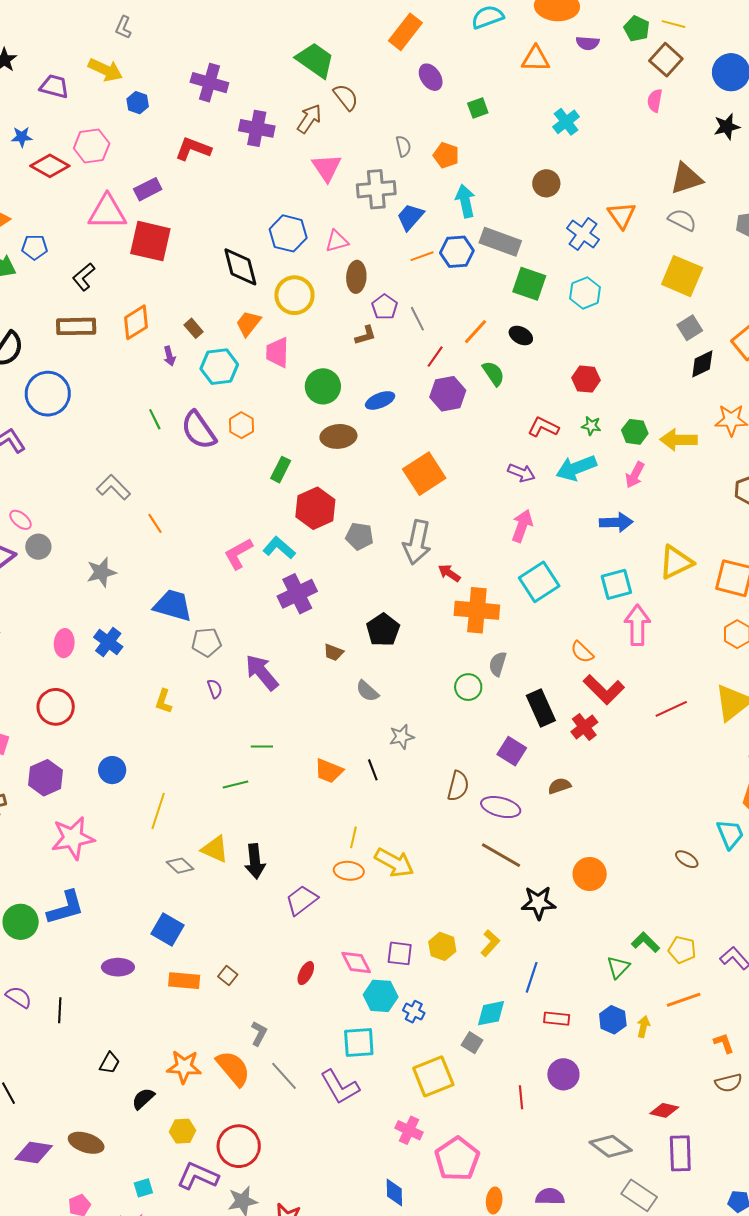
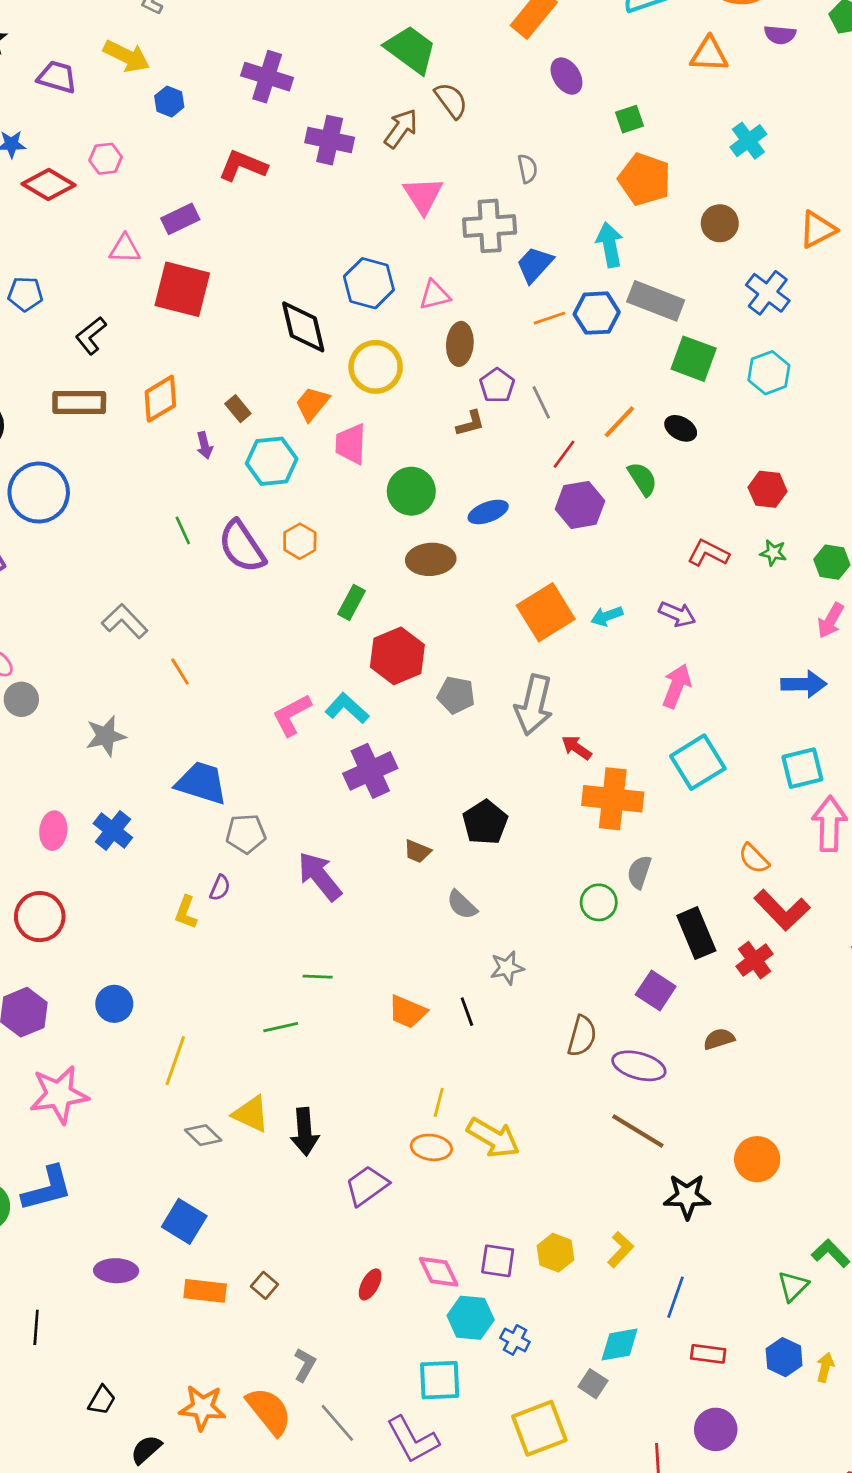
pink hexagon: (92, 146) -> (106, 159), size x0.7
orange pentagon: (446, 155) -> (645, 179), moved, size x1.5
pink triangle: (107, 212) -> (125, 249), size x0.6
orange triangle: (622, 215) -> (818, 229), moved, turned 36
cyan arrow: (576, 468) -> (607, 616), moved, size x0.6
purple semicircle: (215, 689) -> (220, 888), moved, turned 42

